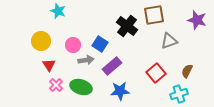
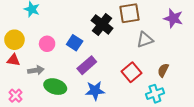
gray arrow: (86, 60) -> (36, 70), moved
red triangle: (49, 65) -> (13, 60), moved, turned -48
pink cross: (56, 85) -> (16, 96), moved

